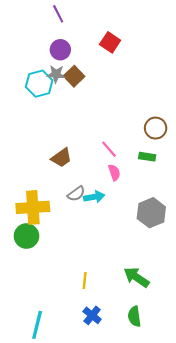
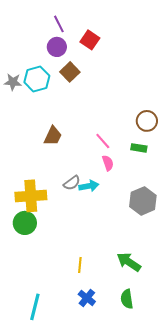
purple line: (58, 14) -> (59, 24), moved
red square: (110, 42) -> (90, 40), moved
gray star: (56, 74) -> (13, 82), moved
brown trapezoid: (61, 158) -> (53, 136), moved, turned -30

